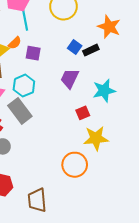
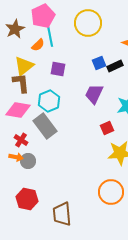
orange semicircle: (15, 43) -> (38, 45), moved
blue square: (75, 47) -> (99, 63), turned 32
orange circle: (75, 165) -> (111, 192), moved

